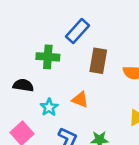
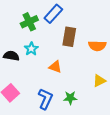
green cross: (48, 57) -> (29, 22), moved, turned -30
cyan star: (49, 107) -> (31, 49), moved

